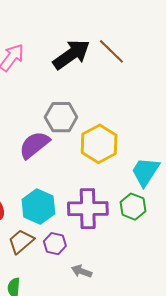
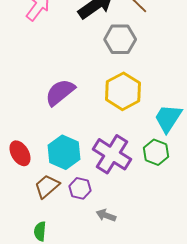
gray hexagon: (61, 117) -> (120, 39), moved
purple cross: (88, 209) -> (112, 154), turned 33

